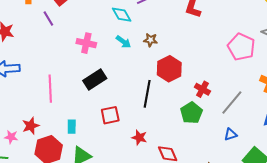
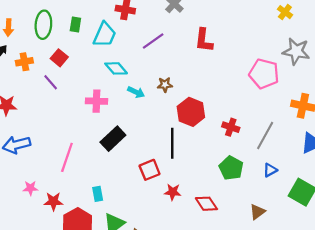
cyan diamond: (122, 15) -> (116, 68), moved
pink line: (50, 89) -> (67, 157), turned 32
green pentagon: (191, 113) -> (231, 168), moved
red square: (110, 115) -> (150, 170), moved
red star: (31, 126) -> (53, 201), turned 30
pink star: (11, 137) -> (30, 188), moved

